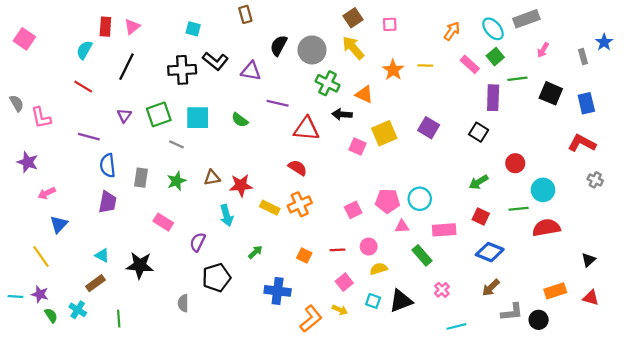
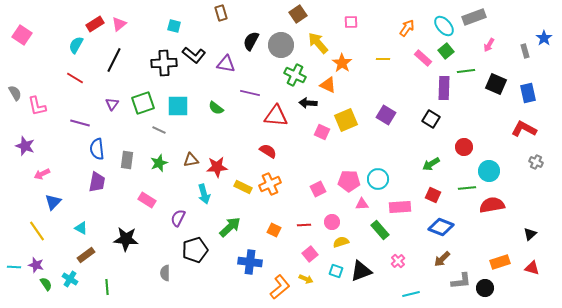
brown square: (353, 18) -> (298, 14), moved
red rectangle: (105, 27) -> (95, 24), turned 54
orange star: (393, 70) -> (342, 63), moved
green arrow: (255, 252) -> (230, 227), size x1.6
cyan triangle: (102, 255) -> (81, 228), moved

